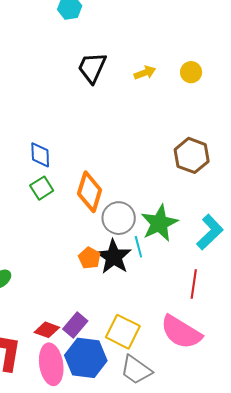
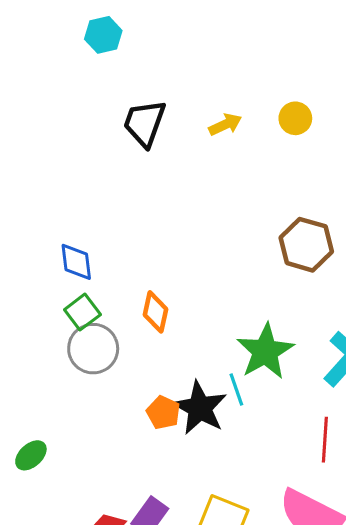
orange diamond: (90, 192) -> (156, 312), size x0.7
gray circle: (119, 218) -> (93, 349), moved

